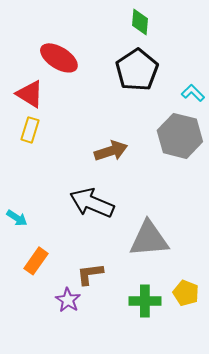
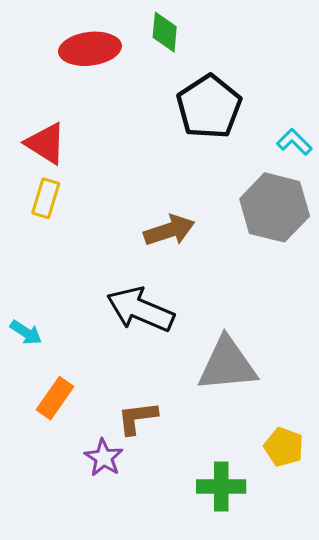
green diamond: (140, 22) -> (165, 32), moved
red ellipse: (59, 58) -> (90, 49), moved, turned -39
green cross: (145, 301) -> (221, 487), moved

